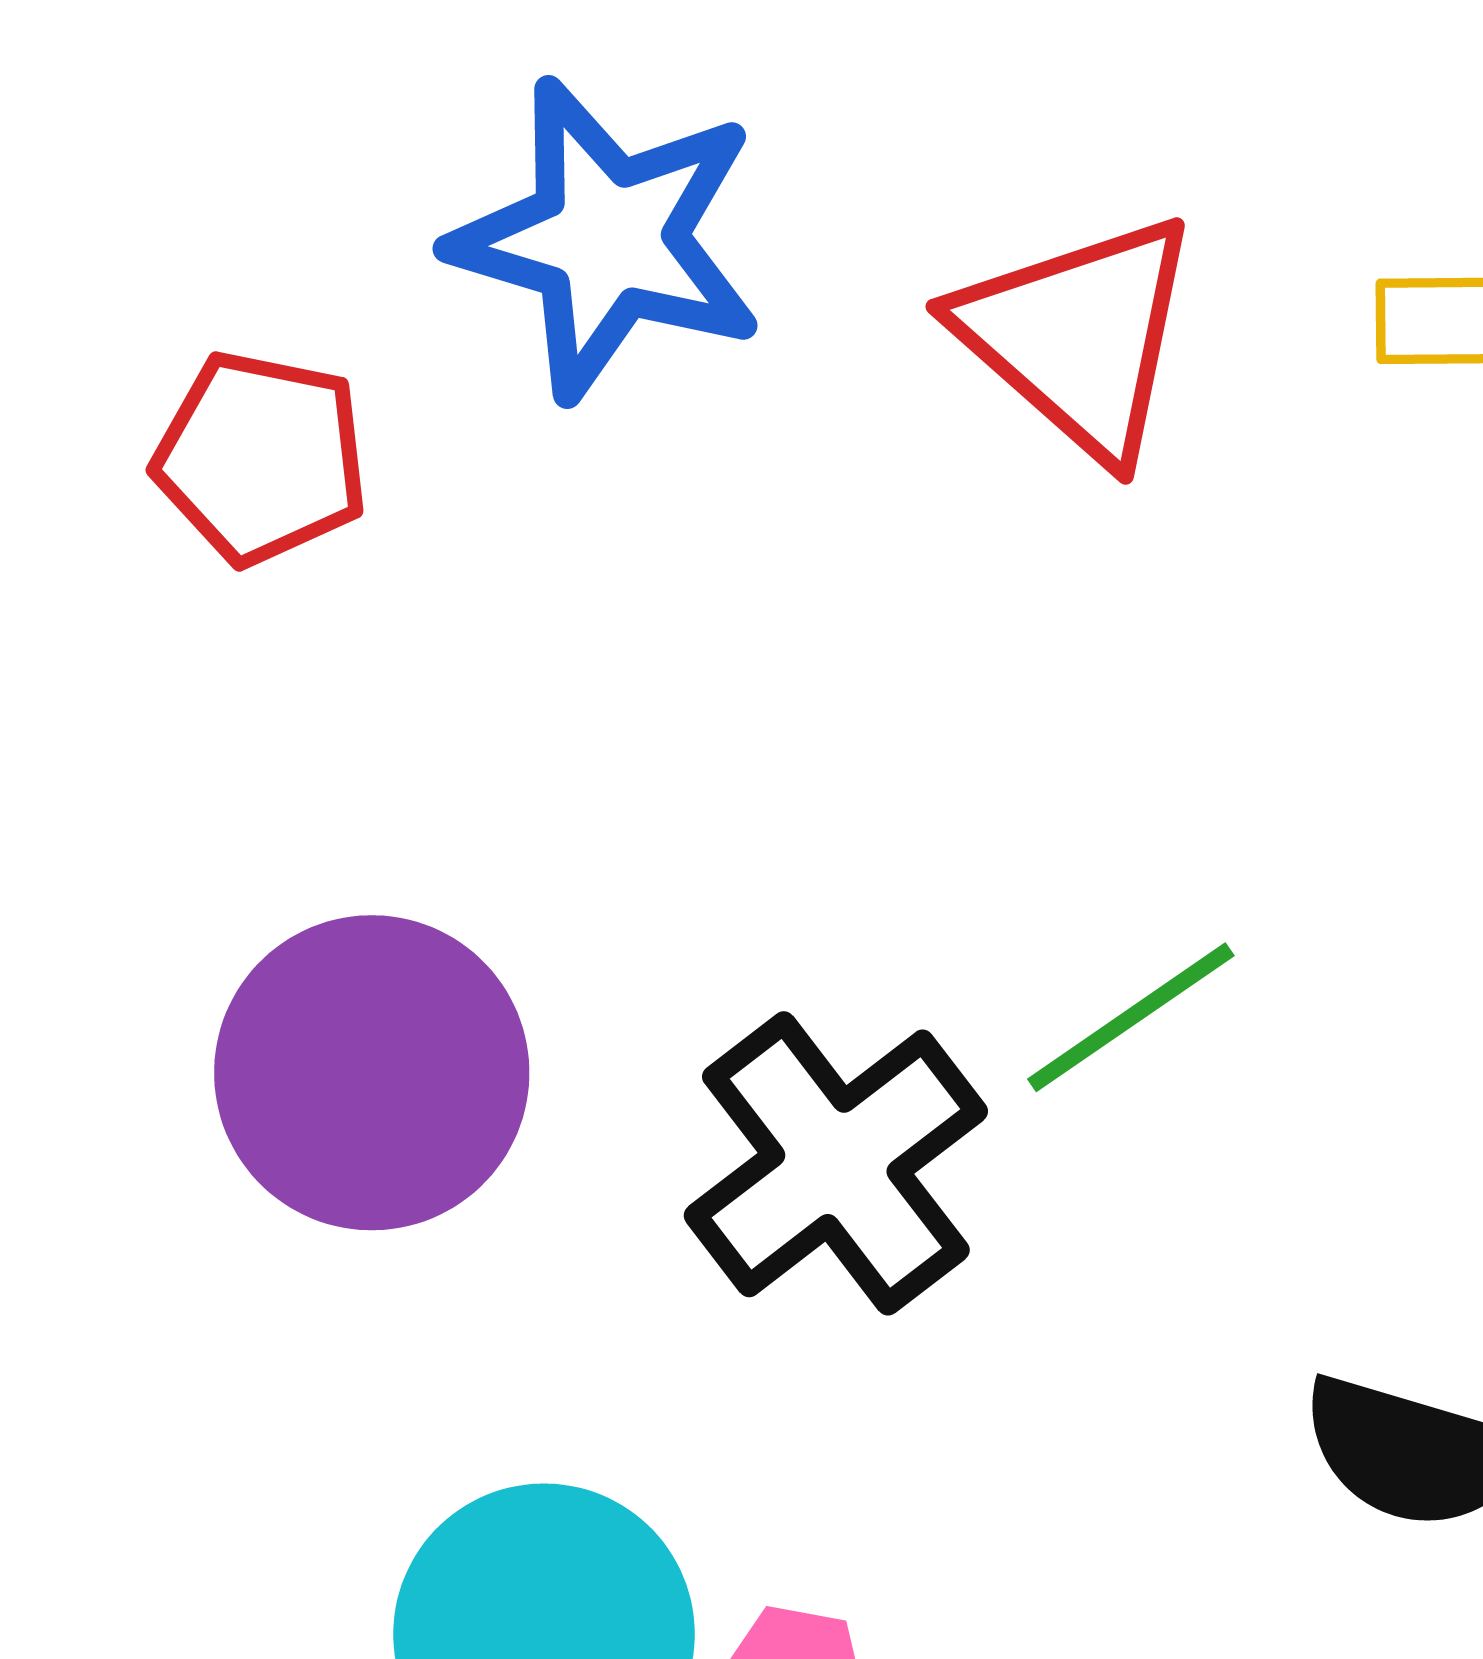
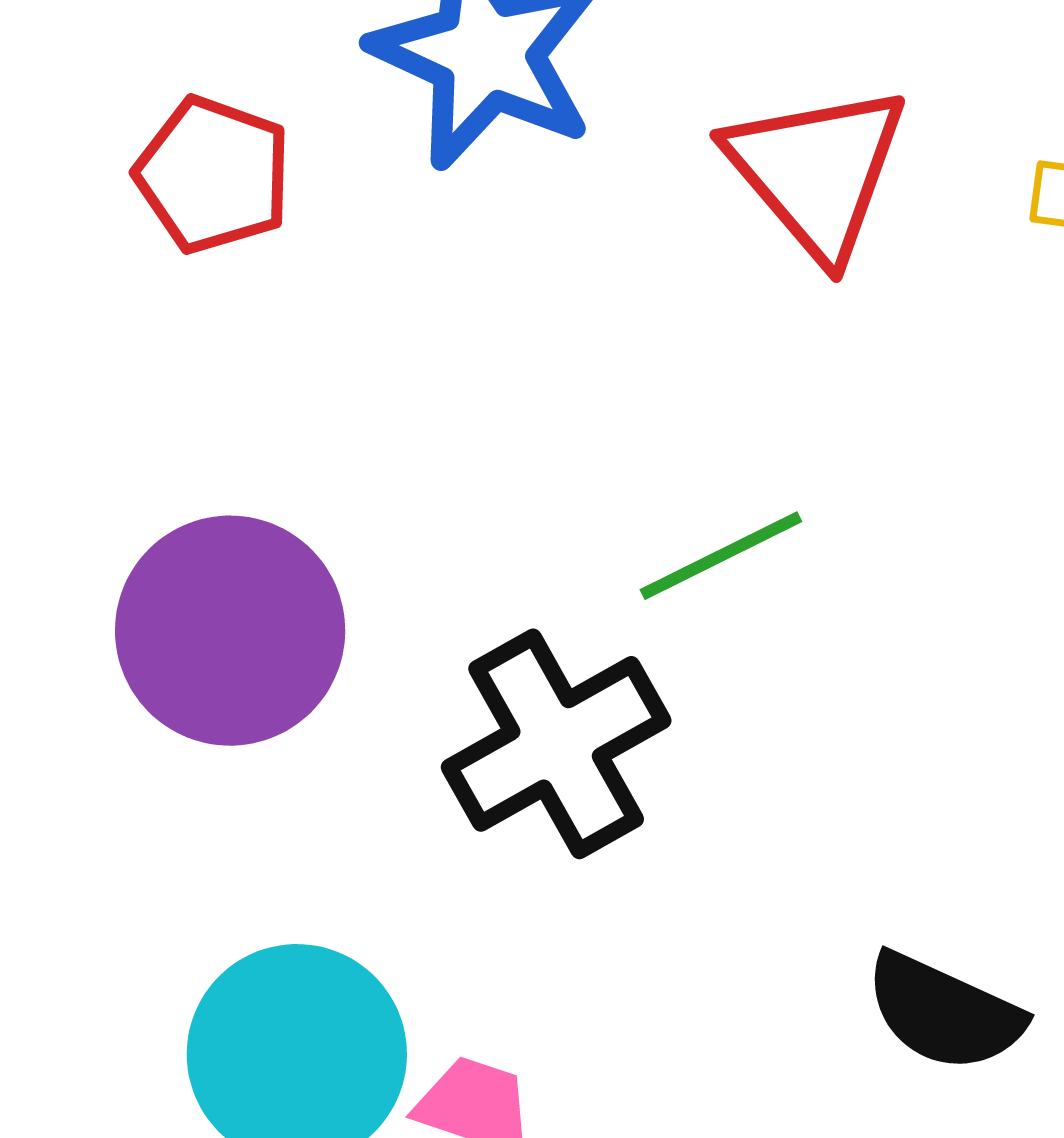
green line: (1131, 1017) -> (721, 556), moved

